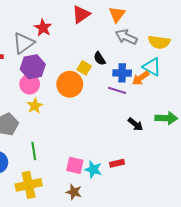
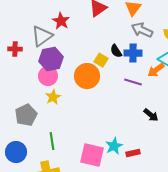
blue cross: (122, 73) -> (133, 53), moved
pink square: (75, 165) -> (92, 155), size x1.4
cyan star: (93, 169) -> (114, 146), moved, turned 30

